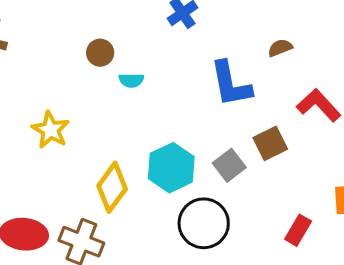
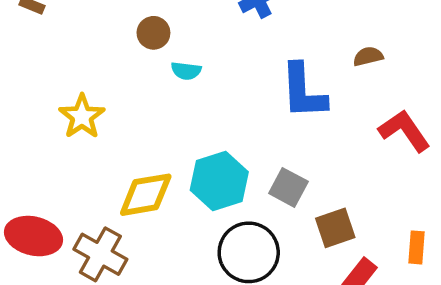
brown square: (270, 143) -> (335, 228), moved
gray square: (229, 165) -> (288, 187), turned -32
yellow diamond: (112, 187) -> (146, 195), turned 36

